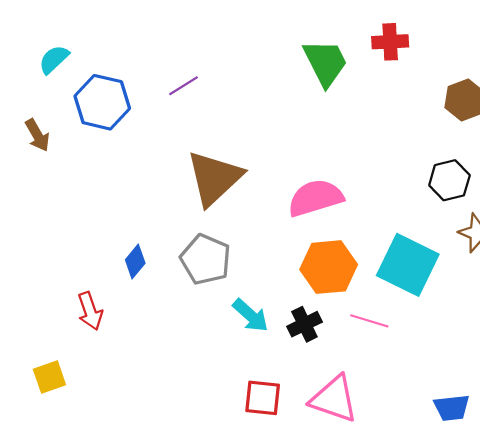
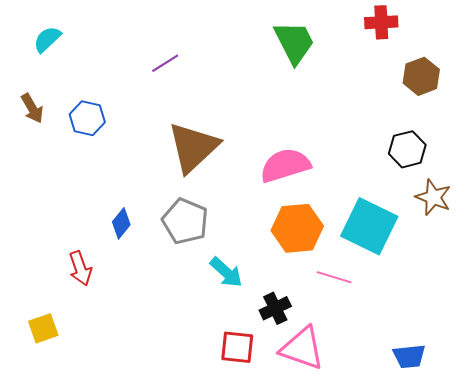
red cross: (390, 42) -> (381, 22), moved
blue hexagon: (102, 102) -> (87, 118), moved, size x0.7
black cross: (304, 324) -> (275, 308), moved

